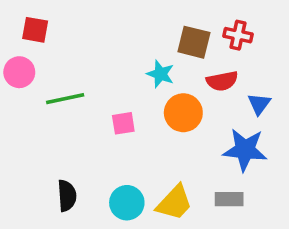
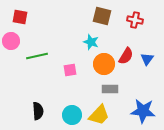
brown square: (194, 42) -> (102, 16), moved
red semicircle: (222, 81) -> (126, 56), moved, turned -48
blue star: (245, 150) -> (143, 111), moved
gray rectangle: (229, 199) -> (110, 89), moved

